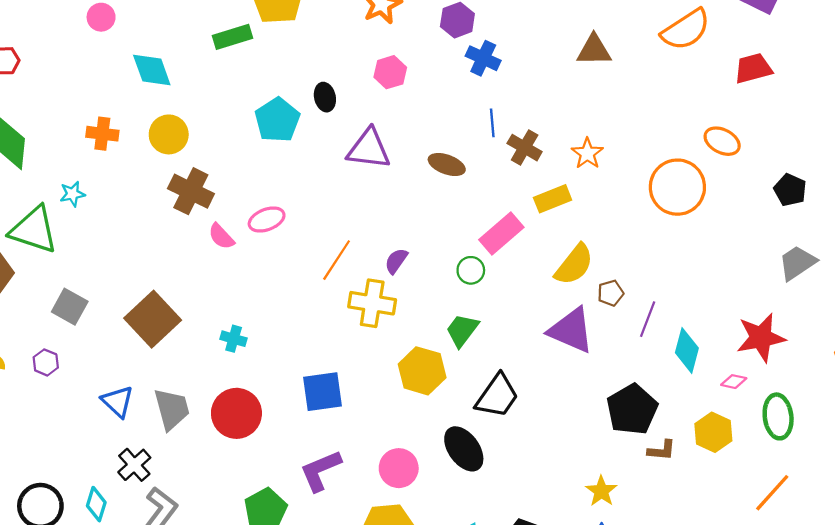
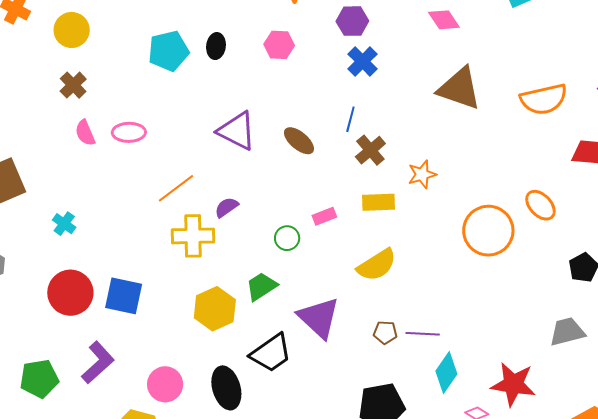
brown triangle: (594, 50) -> (459, 89), size x1.4
purple triangle: (369, 149) -> (237, 131), moved
brown cross: (191, 191) -> (73, 85), size x0.7
pink rectangle: (501, 234) -> (324, 216), size x0.6
brown pentagon: (611, 293) -> (385, 332), moved
yellow cross: (372, 303) -> (193, 236), turned -30
purple line: (648, 319) -> (423, 334), turned 52
purple triangle: (571, 330) -> (319, 318), moved
red circle: (236, 413) -> (70, 293), moved
purple L-shape: (321, 471) -> (98, 362), turned 141

